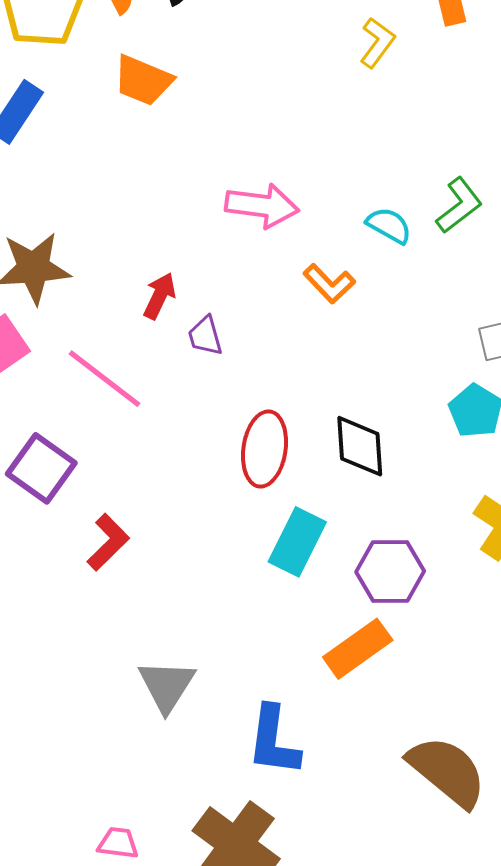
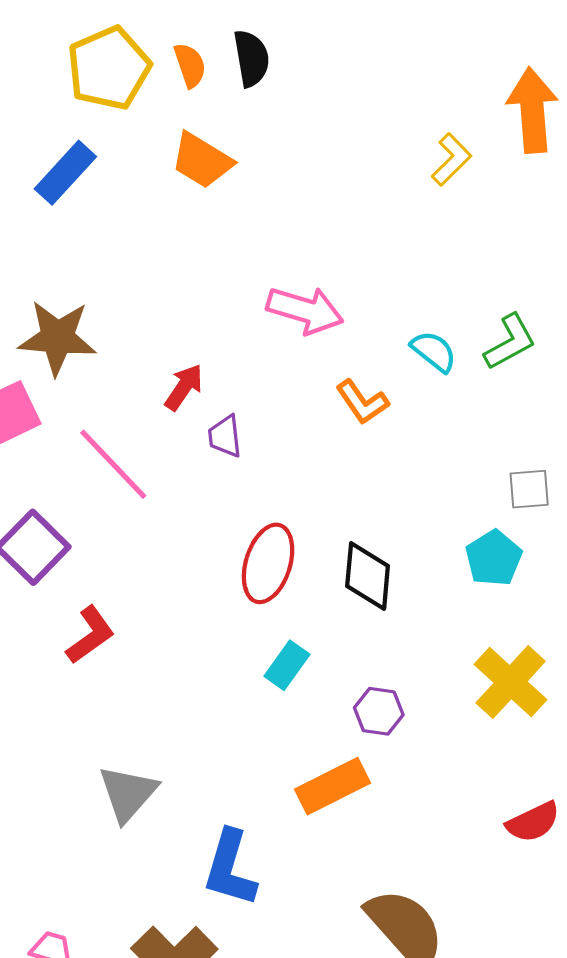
cyan rectangle: (297, 542) -> (287, 665), size x0.7
purple hexagon: (390, 572) -> (379, 711), size x0.7

